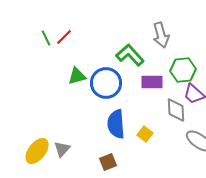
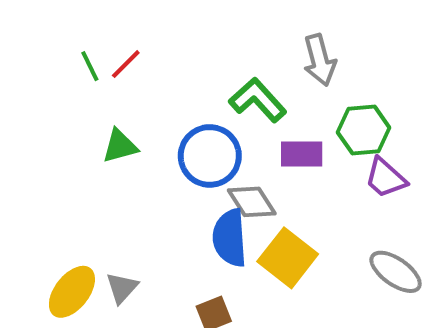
green triangle: (77, 76) -> (120, 146), moved
gray diamond: (176, 110) -> (252, 202), moved, turned -30
yellow square: (145, 134) -> (288, 258), size x1.8

